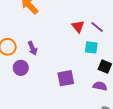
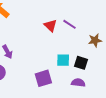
cyan square: (91, 47) -> (63, 60), moved

